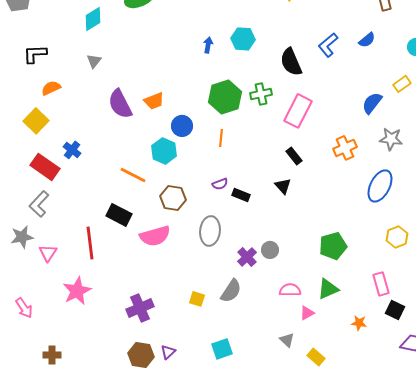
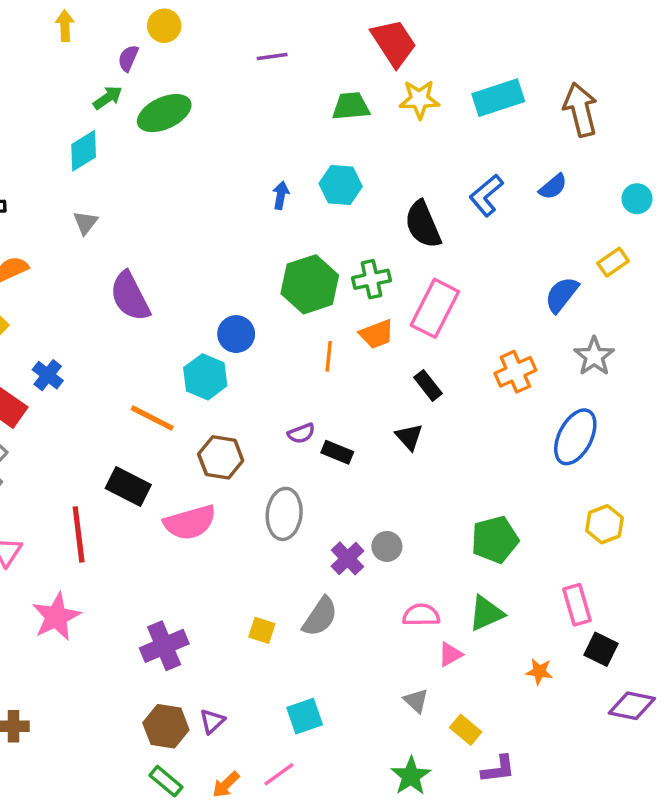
orange trapezoid: (154, 101) -> (377, 334), moved
orange line: (221, 138) -> (329, 356), moved
gray star: (391, 139) -> (594, 356), turned 30

